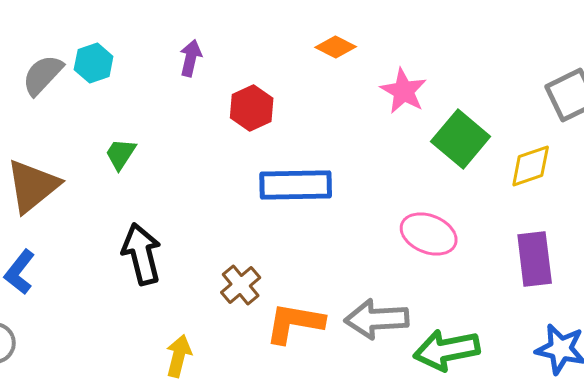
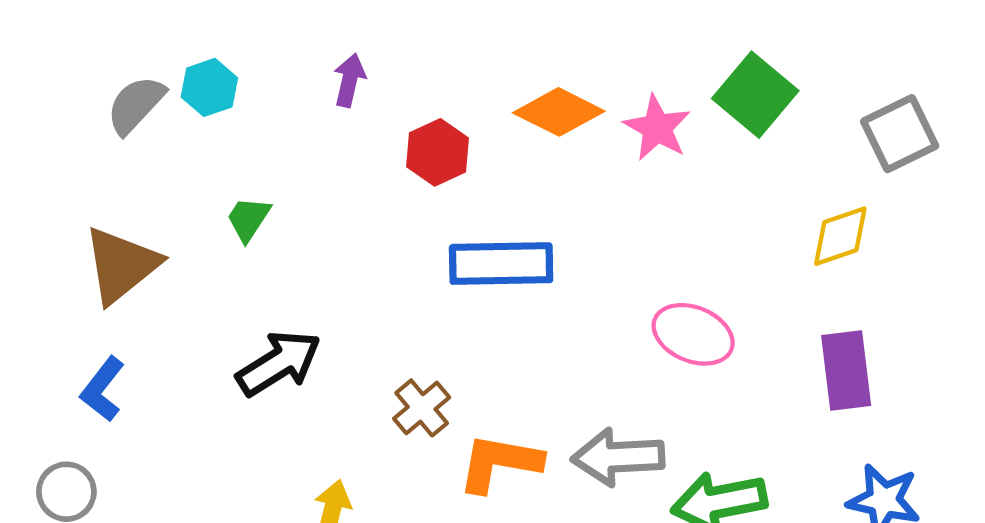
orange diamond: (336, 47) -> (559, 112), moved, size x1.5
green square: (461, 139) -> (755, 95), moved
black arrow: (142, 254) -> (279, 363), turned 72

